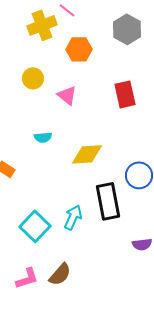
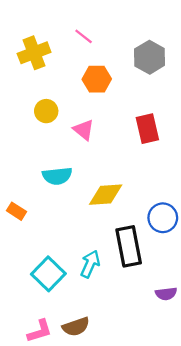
yellow cross: (42, 25) -> (34, 53), moved
cyan semicircle: (43, 137) -> (57, 176), size x1.5
brown semicircle: (60, 274) -> (76, 327), turned 30

